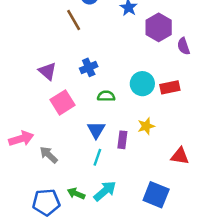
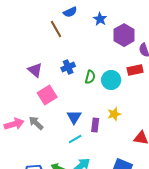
red rectangle: (170, 87) -> (135, 70), moved
green semicircle: (106, 96) -> (90, 77), moved, turned 104
gray arrow: (49, 155) -> (36, 123), moved
cyan line: (97, 157) -> (75, 139), turned 40

